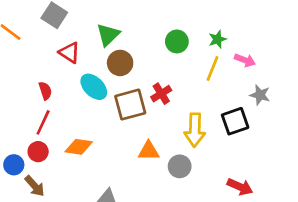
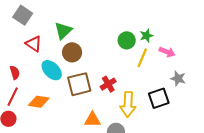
green circle: (177, 41) -> (127, 40), moved
red cross: (161, 94) -> (108, 84), moved
orange diamond: (79, 147) -> (39, 102), moved

